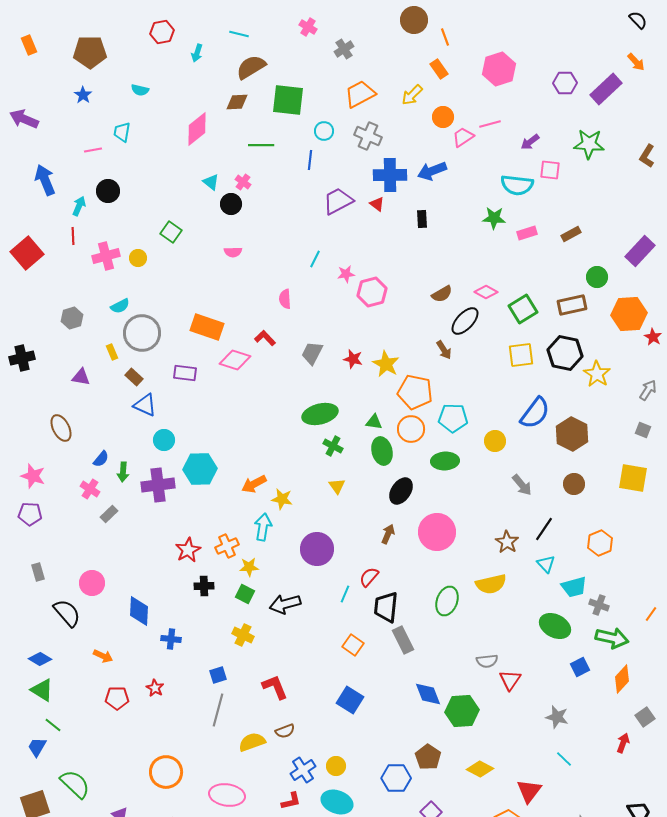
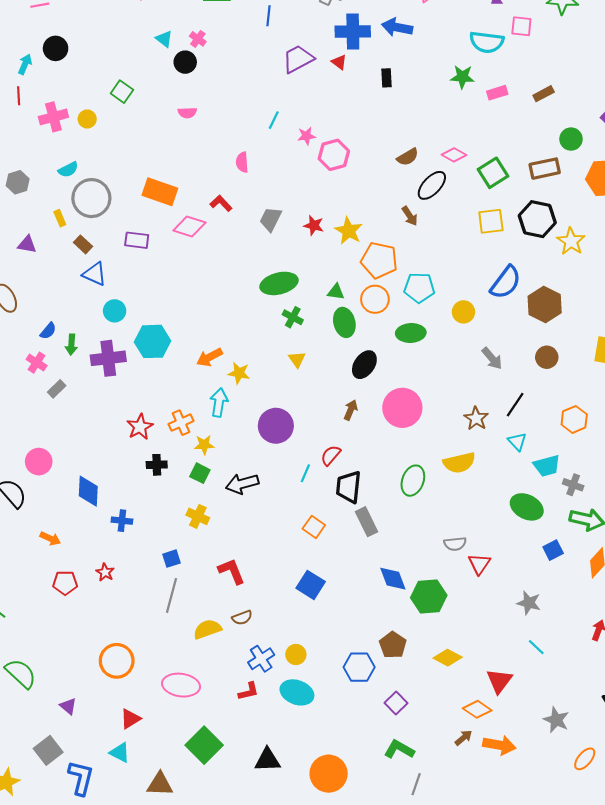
blue arrow: (432, 171) -> (397, 27), turned 32

